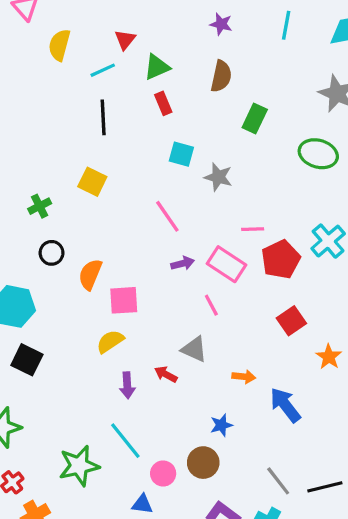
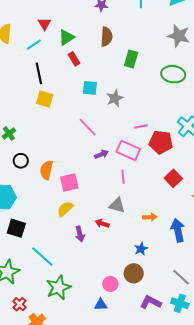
gray star: (218, 177) -> (115, 98), turned -30
yellow square: (92, 182) -> (45, 99), moved
red pentagon: (281, 259) -> (161, 142), turned -30
pink line: (211, 305) -> (123, 177), turned 32
blue arrow: (285, 405) -> (178, 230), turned 35
cyan line: (125, 441) -> (42, 257), moved

